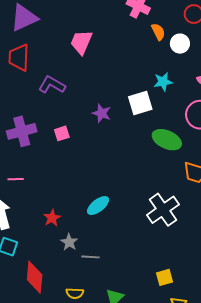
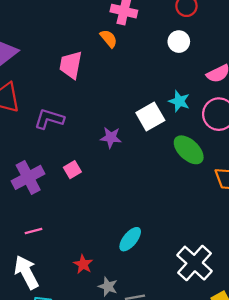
orange semicircle: (158, 32) -> (109, 39), moved
cyan star: (163, 82) -> (179, 101), moved, turned -30
green ellipse: (167, 140) -> (189, 150), turned 32
white cross: (163, 210) -> (195, 263), moved

